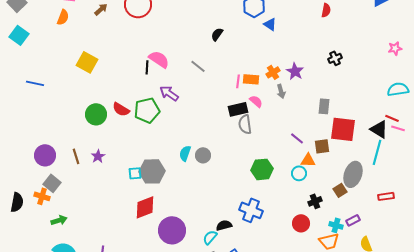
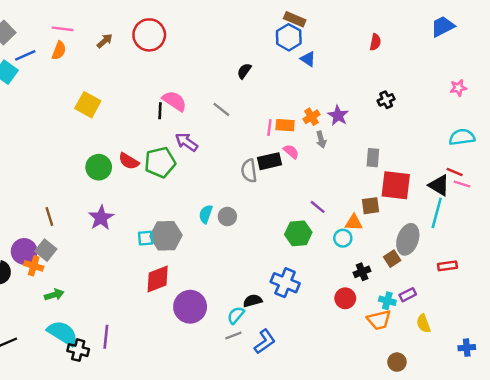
blue line: (35, 83) -> (25, 55), moved, turned -36
gray semicircle: (245, 124) -> (249, 171), moved
purple line: (297, 138) -> (318, 207), moved
purple circle: (45, 155) -> (24, 251), moved
brown line: (76, 156) -> (49, 217), moved
purple star: (98, 156) -> (101, 218), size x1.5

